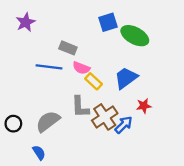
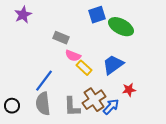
blue line: (49, 67) -> (44, 81), moved, turned -60
gray L-shape: (80, 107) -> (72, 107), moved
gray semicircle: (48, 121) -> (43, 104), turned -60

